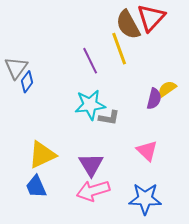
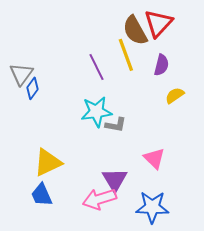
purple semicircle: (154, 99) -> (161, 65), moved
purple triangle: (91, 165) -> (115, 180), moved

